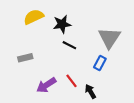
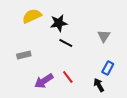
gray triangle: (109, 38) -> (104, 36), size x0.6
blue rectangle: (100, 63) -> (108, 68), moved
black arrow: (90, 91) -> (99, 85), moved

